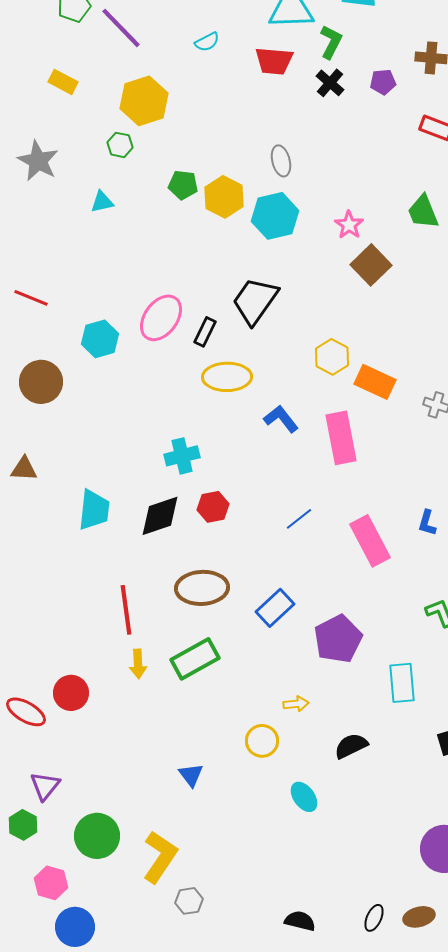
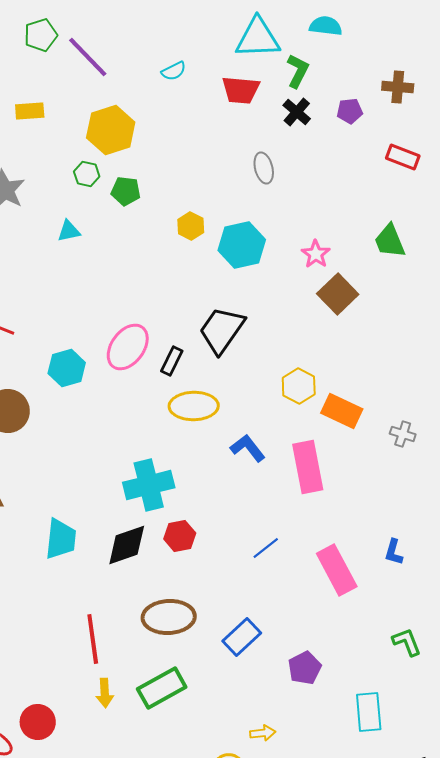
yellow rectangle: (63, 82) -> (30, 111), turned -32
gray ellipse: (281, 161) -> (264, 168), moved
green pentagon: (183, 185) -> (126, 191), moved
yellow hexagon: (224, 197) -> (191, 226), size x0.7
cyan cross: (182, 456) -> (149, 485), size x1.4
purple pentagon: (338, 639) -> (305, 668), size x0.7

